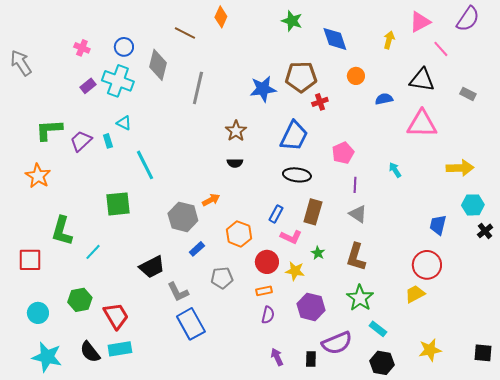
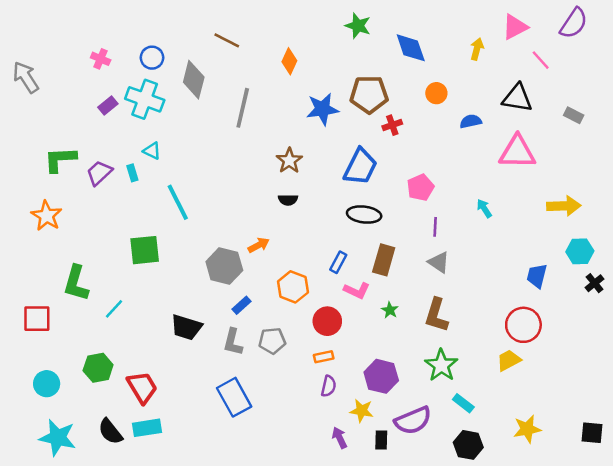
orange diamond: (221, 17) -> (289, 61), moved
black trapezoid: (152, 267) -> (186, 327), turned 44
yellow star: (295, 271) -> (362, 411), moved
gray L-shape: (178, 292) -> (233, 342), moved, turned 40

